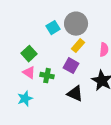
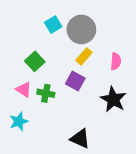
cyan square: (53, 28) -> (53, 25), moved
green square: (29, 54) -> (35, 61), moved
black triangle: (75, 94) -> (80, 139), moved

